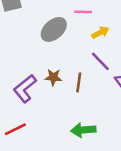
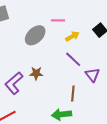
brown line: (79, 82) -> (73, 93), moved

